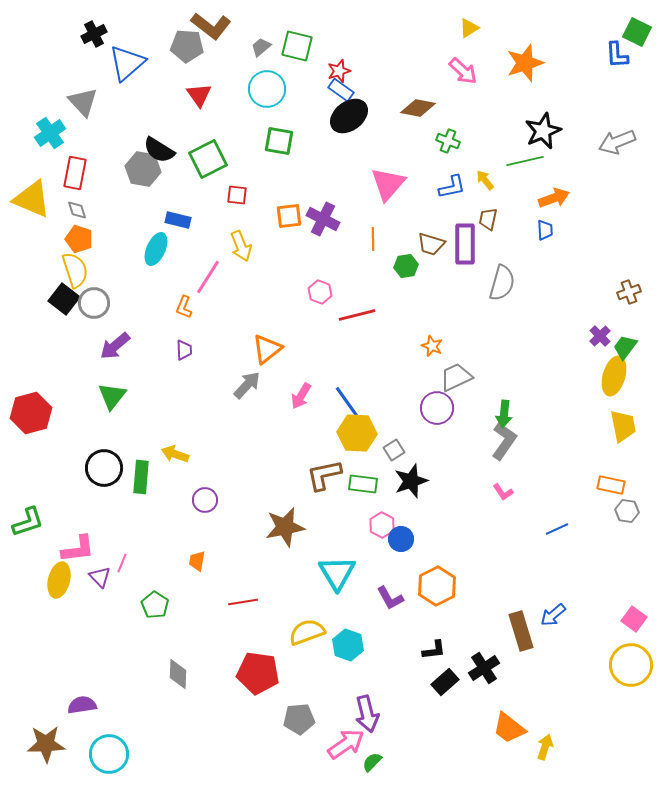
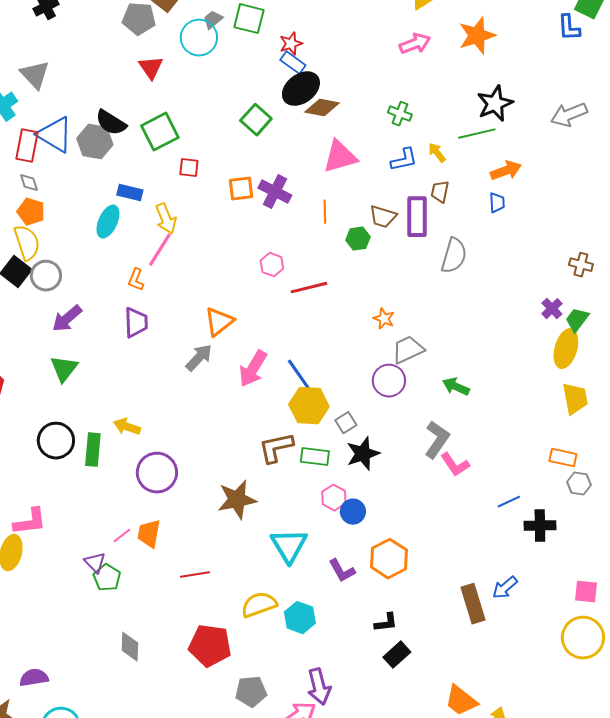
blue triangle: (127, 63) -> (55, 135), moved, turned -48
pink arrow: (463, 71) -> (415, 44), turned -64
cyan circle: (267, 89) -> (199, 38), moved
brown diamond: (418, 108) -> (322, 108), moved
green square: (279, 141) -> (256, 120), moved, turned 32
pink triangle: (388, 184) -> (340, 157), turned 33
yellow arrow: (241, 246) -> (166, 219), moved
brown cross: (629, 292) -> (581, 265), turned 35
purple trapezoid: (184, 350) -> (136, 323), size x1.5
pink arrow: (301, 396) -> (253, 369), size x1.4
green arrow: (504, 414) -> (456, 387), turned 108
gray L-shape: (504, 441) -> (437, 440), moved
pink L-shape: (503, 492) -> (455, 465), size x1.4
purple circle: (205, 500) -> (157, 473), size x1.6
orange trapezoid: (197, 561) -> (149, 534), size x1.4
pink line: (122, 563) -> (122, 536), moved, turned 30
purple triangle: (100, 577) -> (95, 563), moved
pink square: (634, 619) -> (586, 592), turned -30
black cross: (484, 668) -> (540, 526), moved, turned 32

